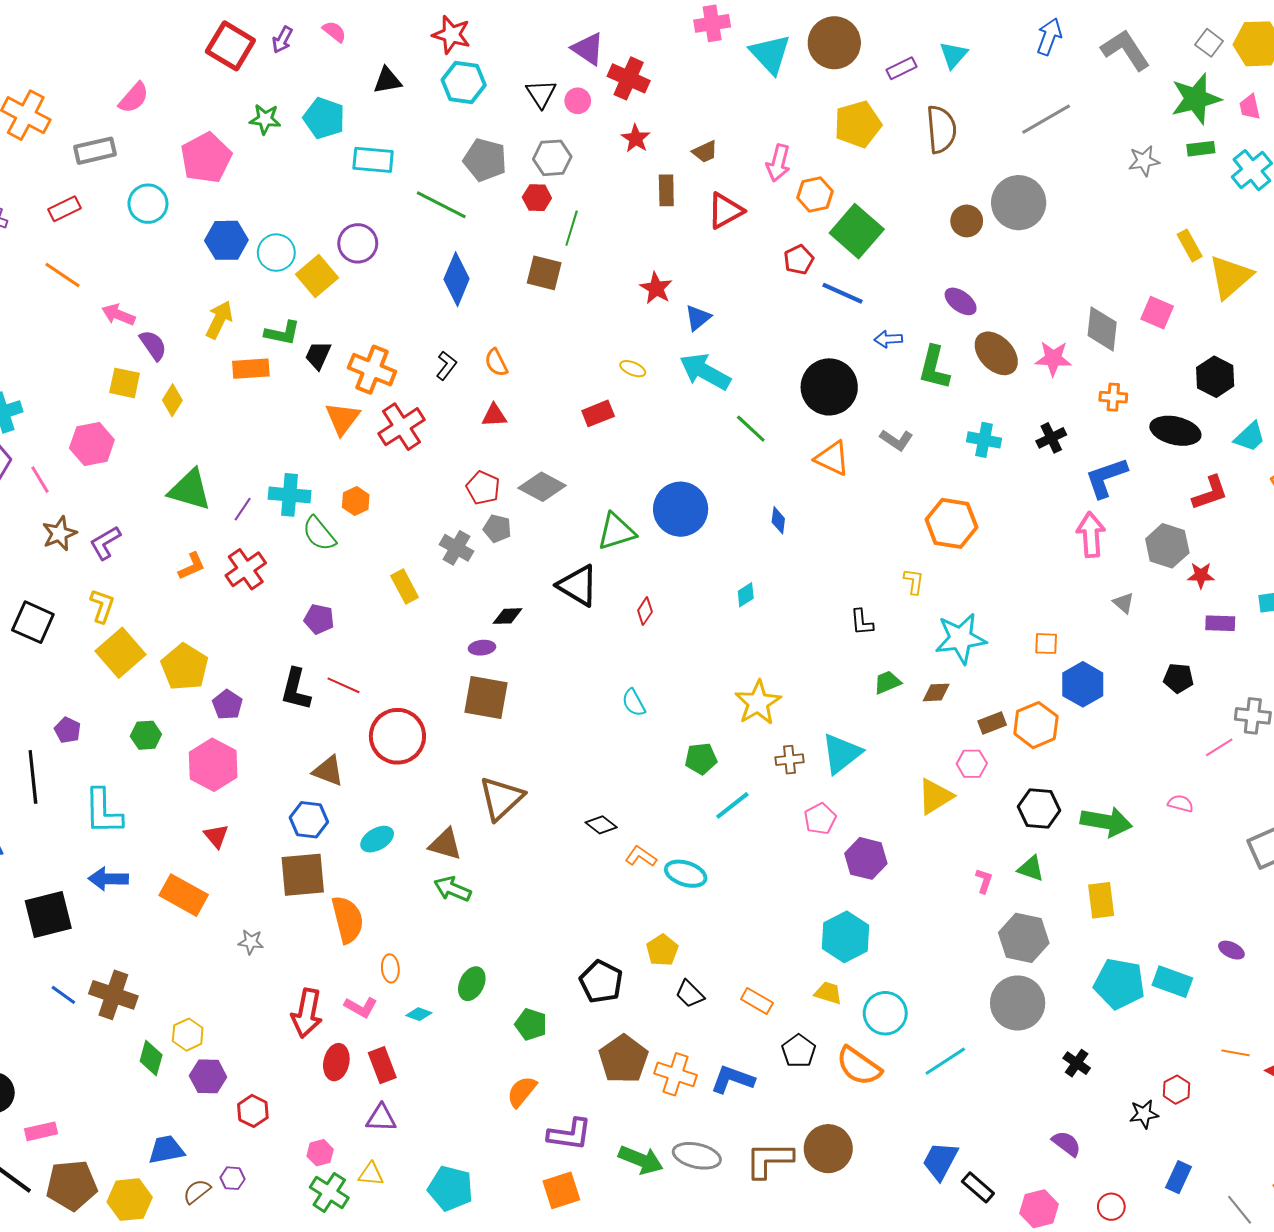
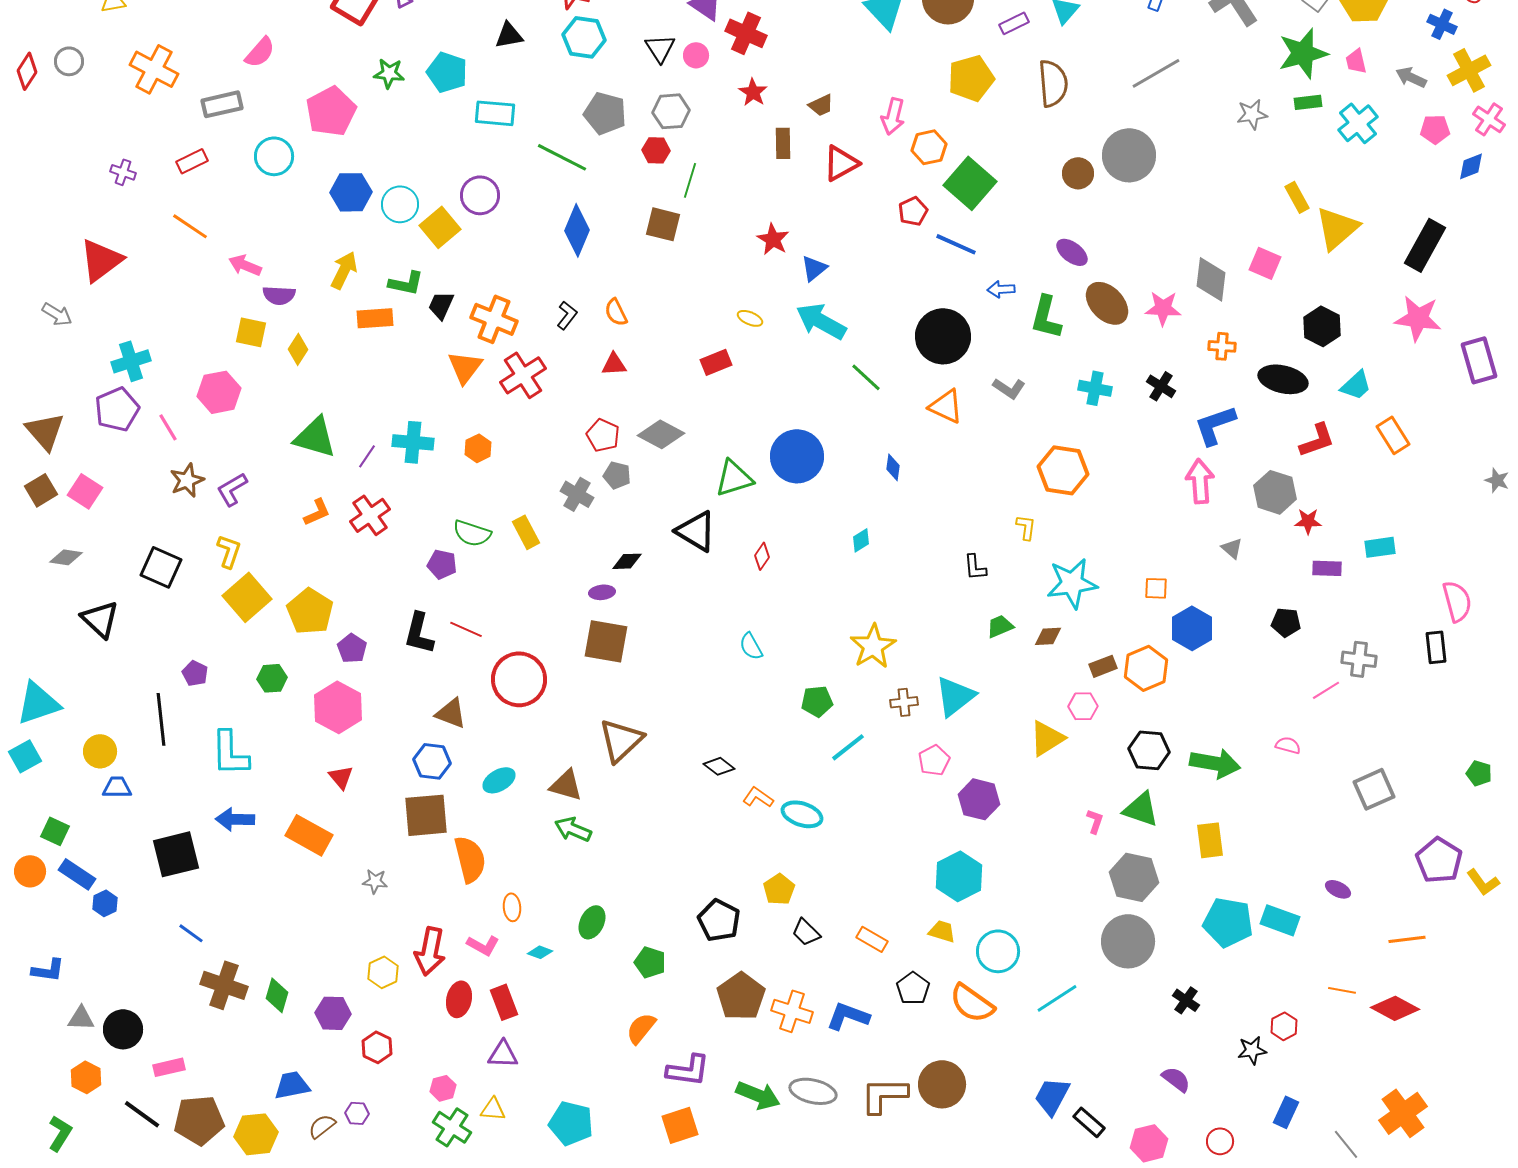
purple semicircle: (153, 345) -> (279, 295), turned 128
black cross: (1051, 438) -> (1161, 386), turned -32
green semicircle: (319, 534) -> (472, 533), moved, turned -33
green triangle: (1031, 869) -> (1141, 809), size x1.4
brown cross: (113, 995) -> (224, 985), moved
yellow hexagon: (188, 1035) -> (383, 972), moved

